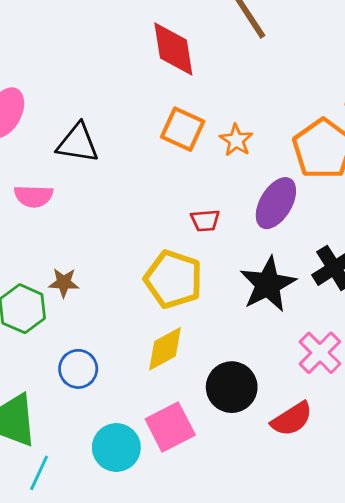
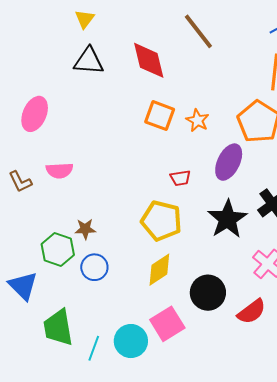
black triangle: (78, 143) -> (89, 61), moved
blue circle: (78, 369) -> (94, 267), moved
cyan line: (39, 473) -> (94, 348), moved

